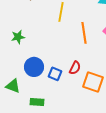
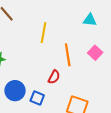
red semicircle: (75, 68) -> (54, 77), moved

